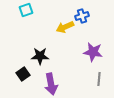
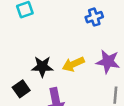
yellow arrow: (65, 27) -> (73, 64), moved

